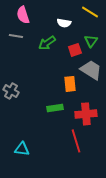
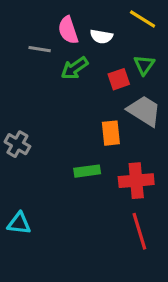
pink semicircle: (23, 15) -> (68, 30), moved
gray line: (16, 36) -> (40, 49), moved
red line: (76, 141) -> (139, 231), moved
cyan triangle: (22, 149) -> (19, 223), moved

